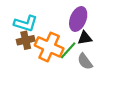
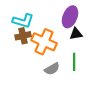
green line: (68, 50) -> (74, 62), moved, turned -42
gray semicircle: (85, 61) -> (52, 69), moved, turned -84

